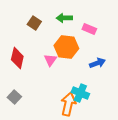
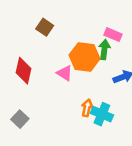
green arrow: (64, 18) -> (104, 50), moved, turned 98
pink triangle: (50, 60) -> (65, 73), turned -32
orange arrow: (68, 104) -> (87, 108), moved, size x0.6

